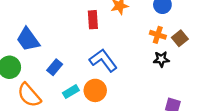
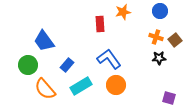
orange circle: (95, 90) -> (116, 85), moved
cyan rectangle: (71, 92) -> (81, 86), size x1.5

